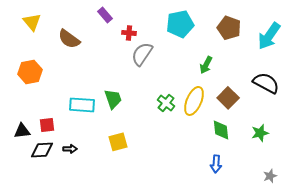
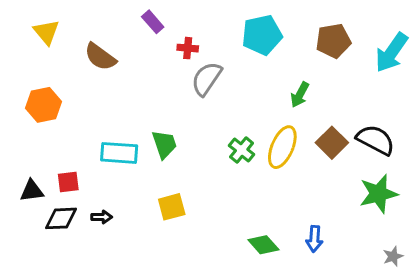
brown pentagon: (229, 28) -> (333, 41), turned -30
black semicircle: (266, 83) -> (376, 140), moved
green diamond: (221, 130) -> (263, 245), moved, turned -35
green star: (260, 133) -> (378, 194), size x1.5

